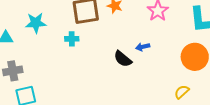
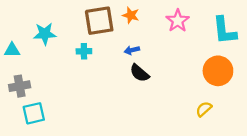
blue arrow: (143, 47) -> (132, 50), moved

